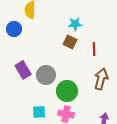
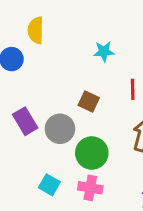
brown square: (70, 42) -> (89, 102), moved
cyan square: (39, 112) -> (49, 185), turned 32

